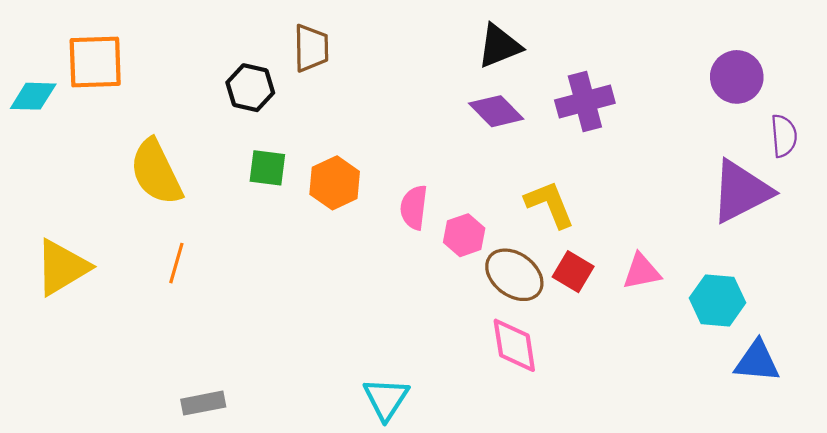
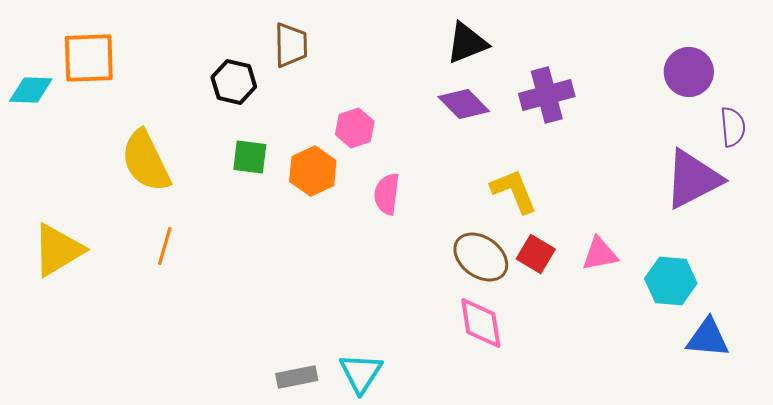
pink hexagon: (464, 235) -> (355, 128), moved
gray rectangle: (203, 403) -> (297, 377), moved

